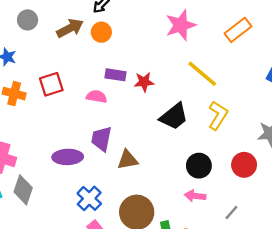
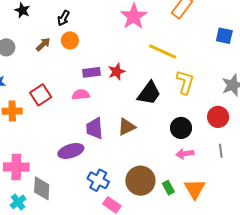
brown arrow: (70, 28) -> (43, 44), size x0.7
brown triangle: (128, 160) -> (127, 127), moved
gray line: (231, 212) -> (221, 151), moved, turned -32

